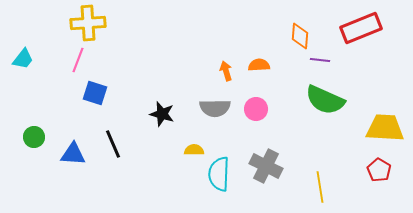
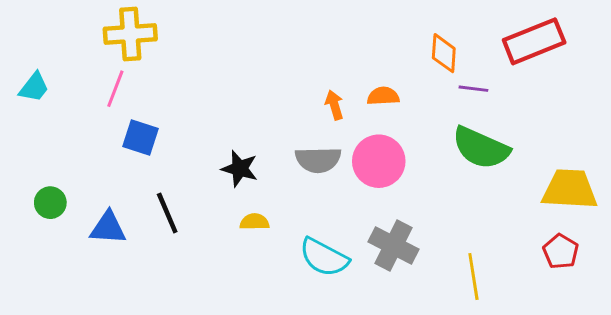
pink circle: (256, 109) -> (379, 161), size x1.5
yellow semicircle: (194, 150) -> (254, 222), moved
cyan semicircle: (219, 174) -> (324, 257), turned -64

